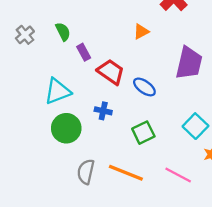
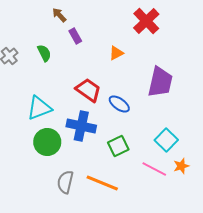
purple rectangle: (84, 52) -> (75, 36), moved
blue cross: (103, 111) -> (81, 126), size x1.8
pink line: (178, 175) -> (154, 169), moved

